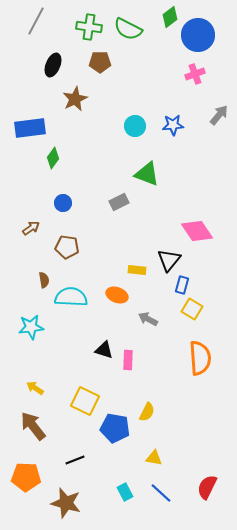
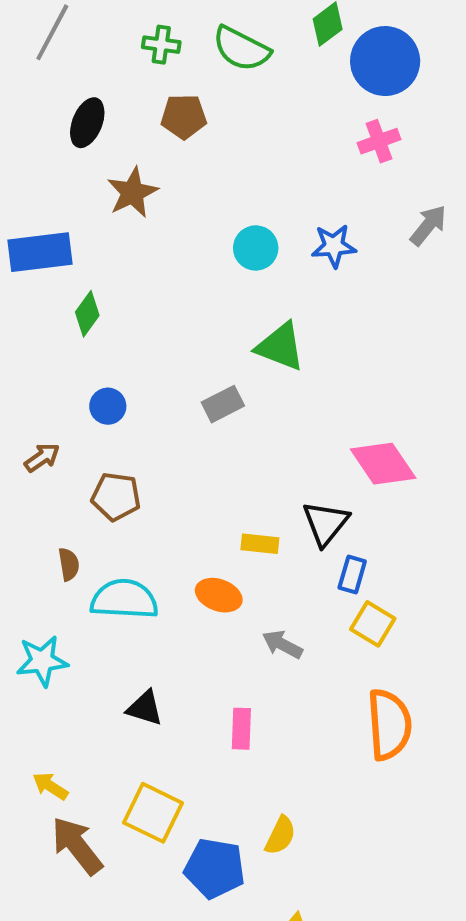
green cross: (89, 27) -> (161, 45), size x0.7
black triangle: (104, 350) -> (145, 708), moved
brown arrow: (33, 426) -> (77, 846), moved

